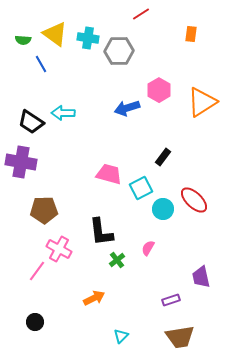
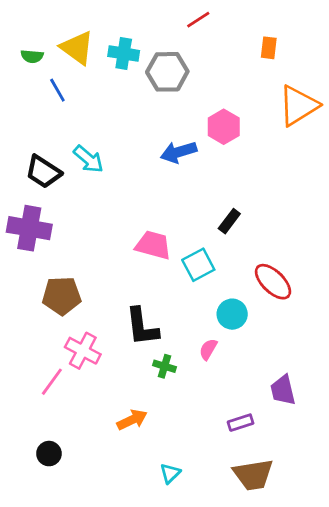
orange triangle: (202, 102) -> (298, 106), moved
cyan arrow: (63, 113) -> (88, 159), turned -140
cyan circle: (163, 209) -> (232, 314), moved
green cross: (117, 260) -> (164, 366), turned -35

